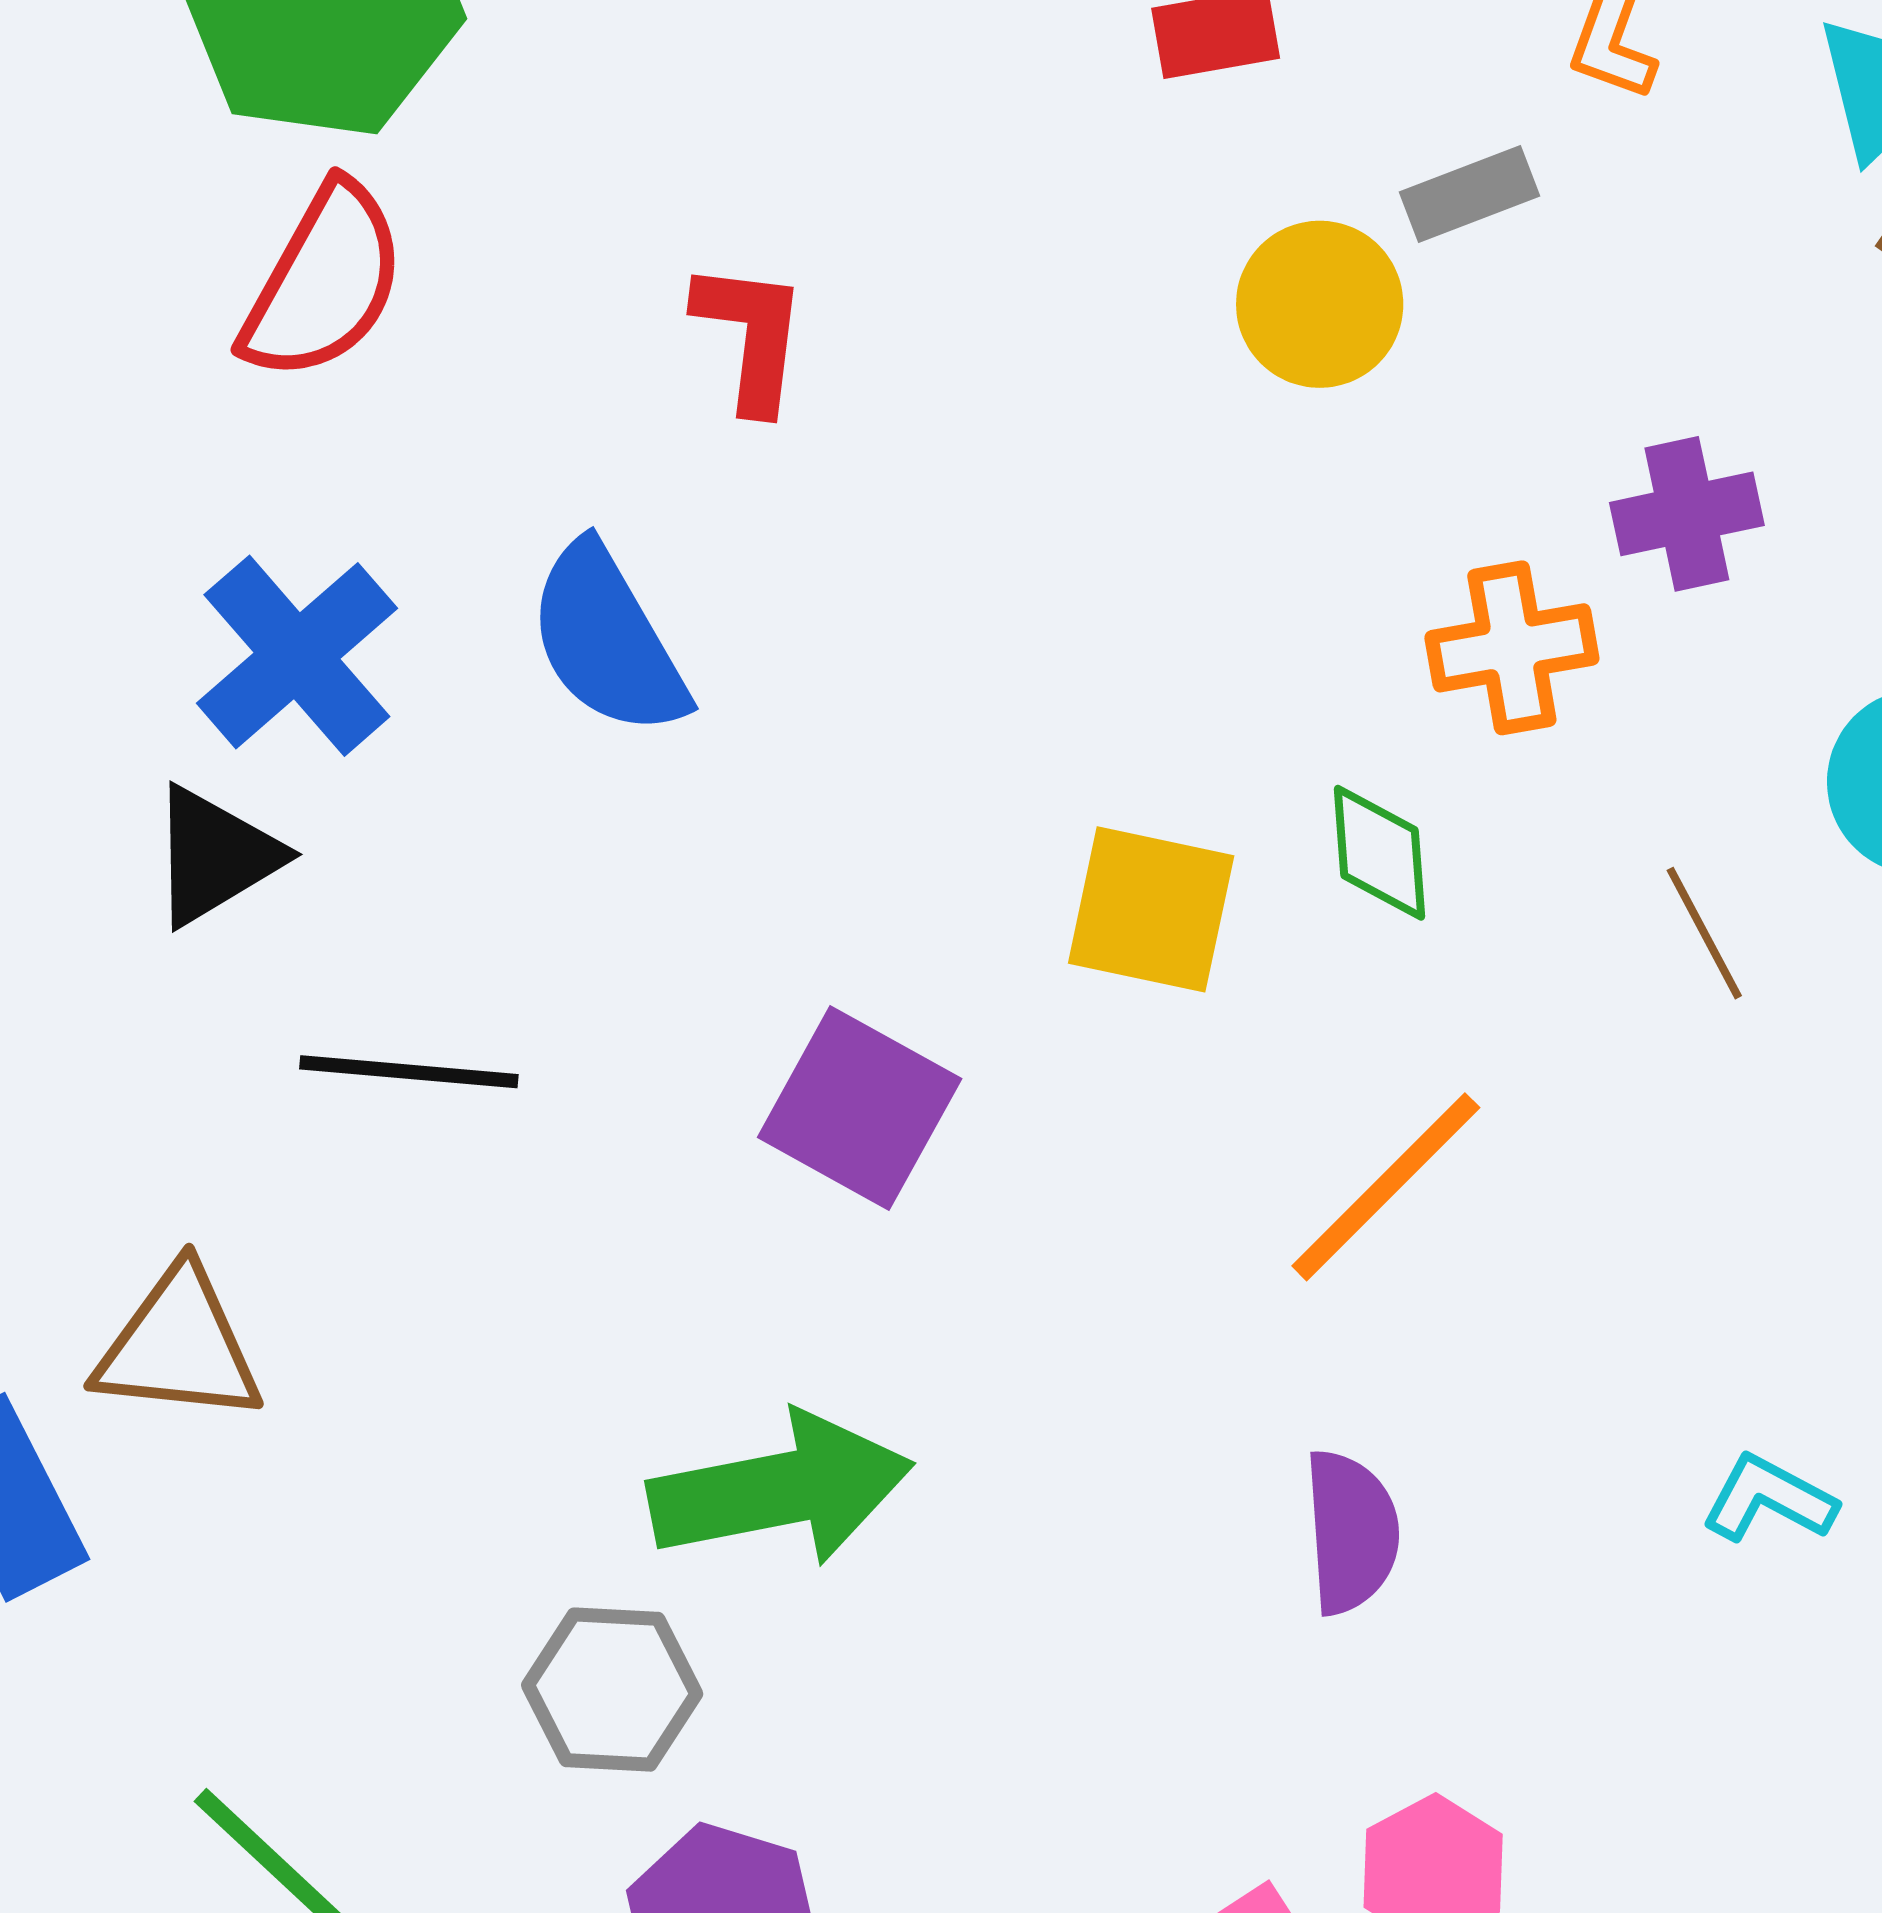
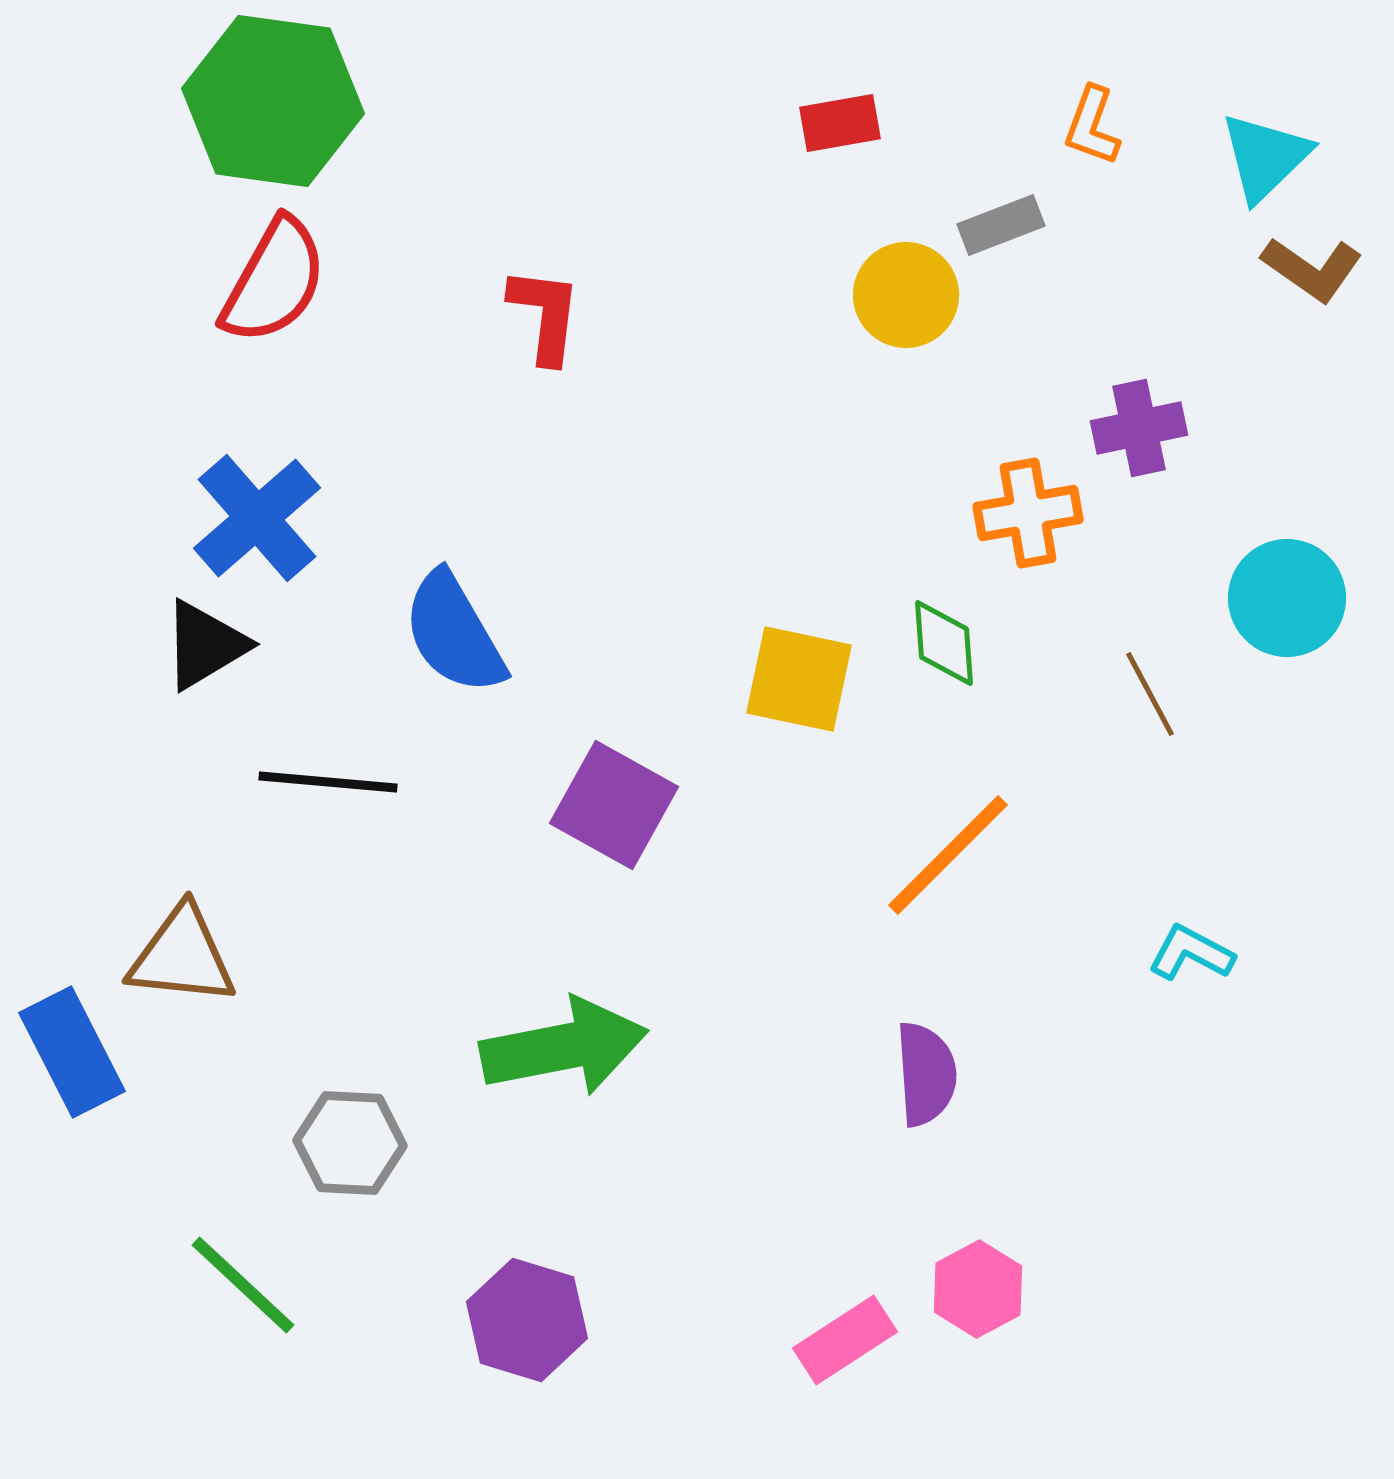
blue semicircle: (607, 640) -> (454, 633), moved
cyan L-shape: (1769, 1499) -> (1191, 953), moved
gray hexagon: (612, 1690) -> (350, 1143), moved

